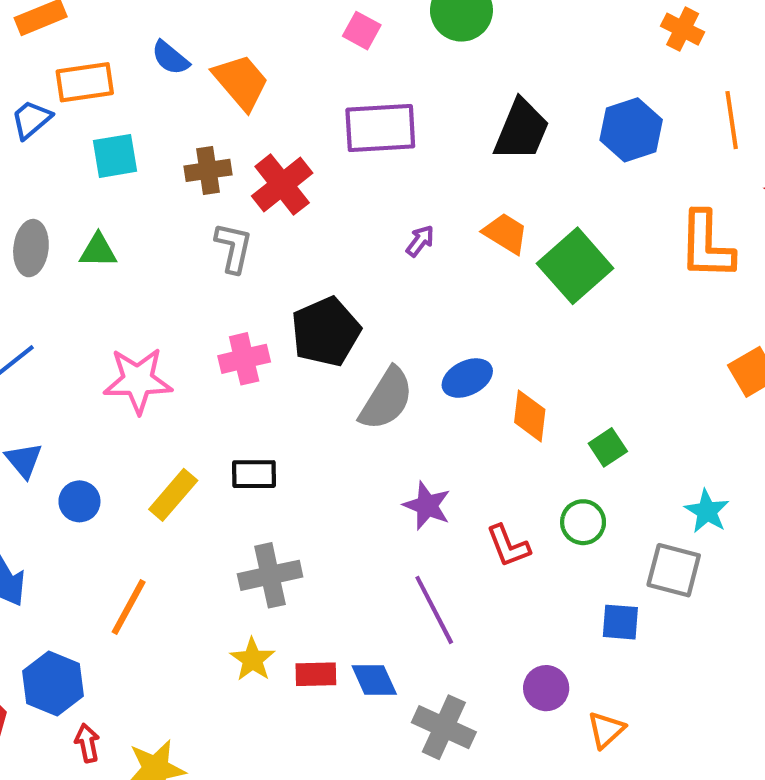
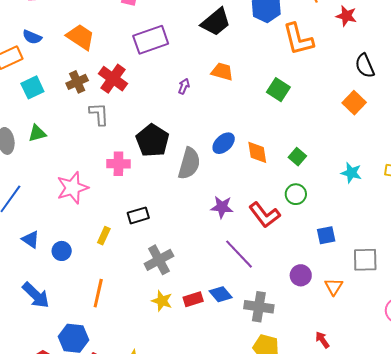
blue semicircle: (170, 58) -> (32, 37), moved
black trapezoid: (521, 130) -> (216, 22), turned 44
orange L-shape: (706, 245) -> (298, 39), moved
green square: (575, 266) -> (278, 90), moved, size x0.7
pink cross: (244, 359) -> (118, 164), turned 30
yellow rectangle: (173, 495) -> (104, 236), size x0.7
red L-shape: (508, 546) -> (265, 215), size x1.4
gray square: (674, 570) -> (365, 260), moved

